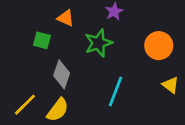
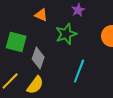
green square: (42, 40) -> (16, 42), moved, size x1.5

